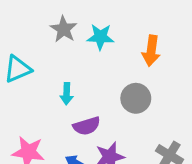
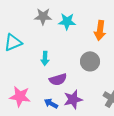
gray star: (64, 29) -> (43, 16), turned -30

